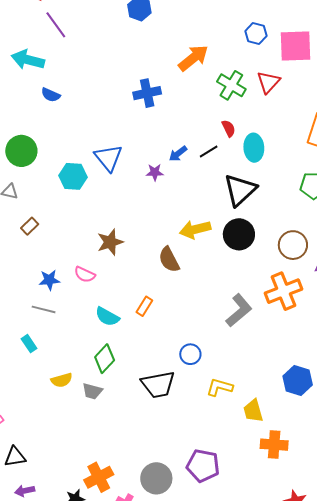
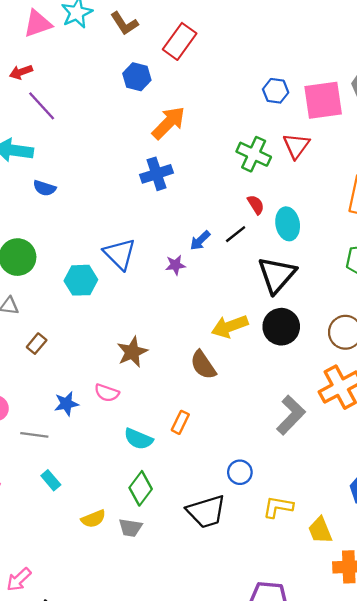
orange arrow: (193, 58) -> (168, 123), moved
gray line: (44, 309) -> (34, 435), moved

